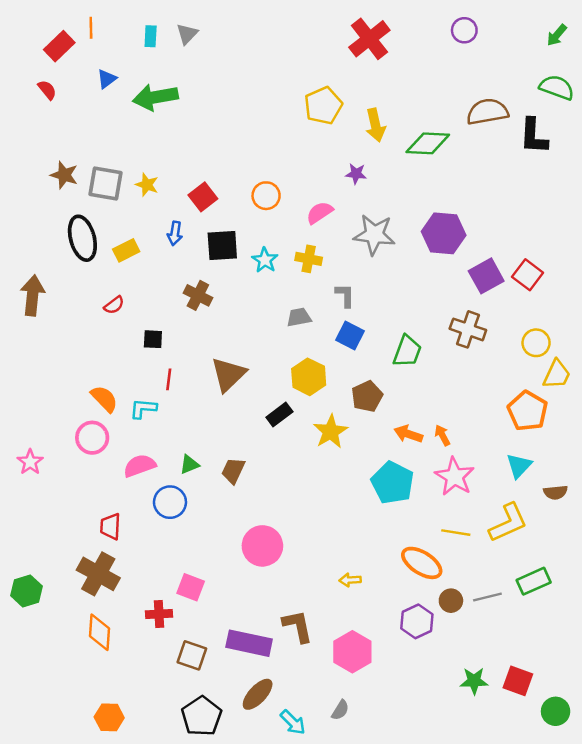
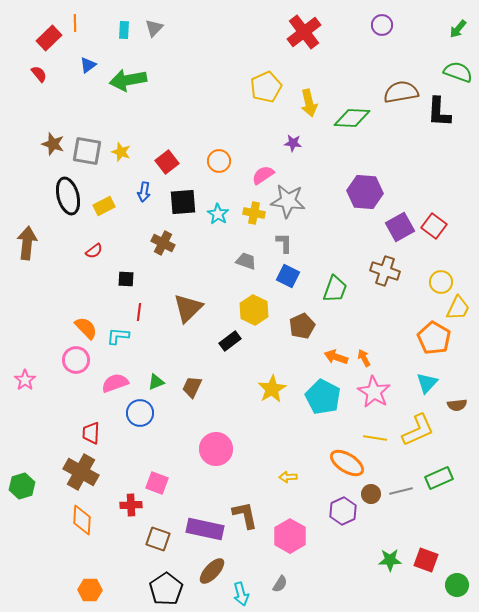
gray star: (374, 235) -> (288, 201), moved
gray trapezoid: (299, 317) -> (246, 261), turned 30
yellow star: (331, 432) -> (272, 389), moved
cyan arrow: (293, 722) -> (241, 594), turned 30

